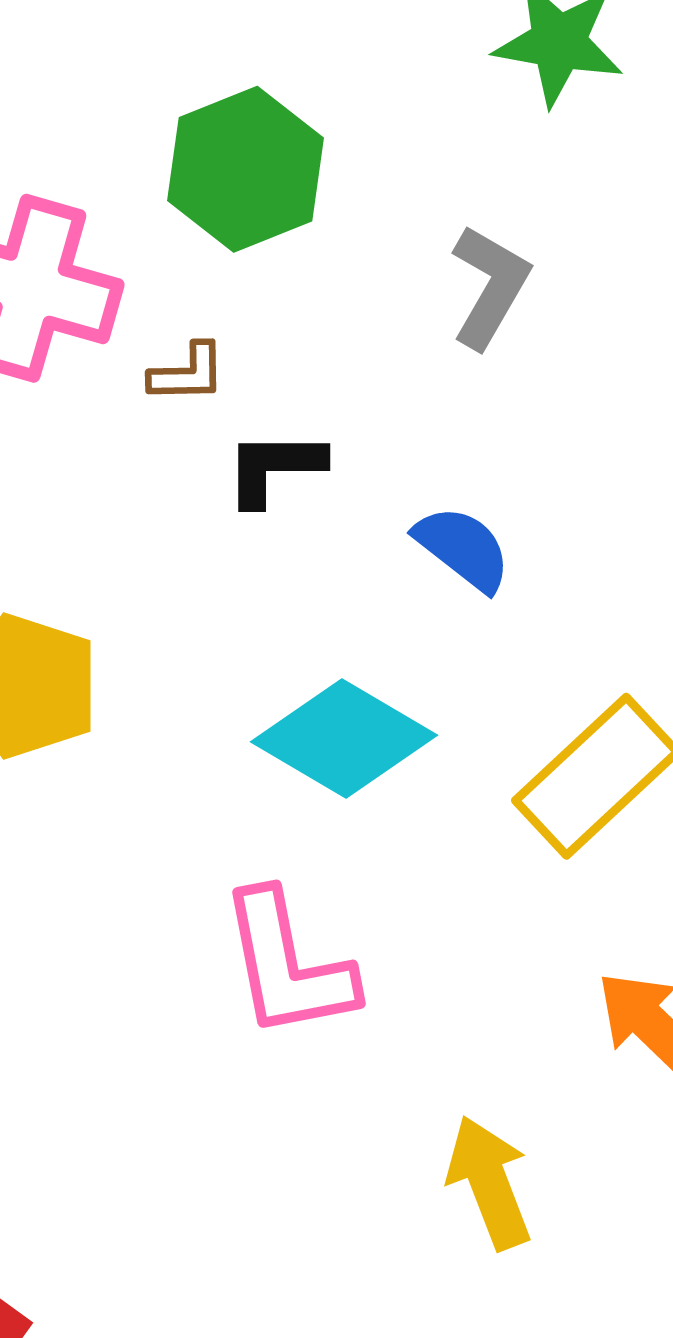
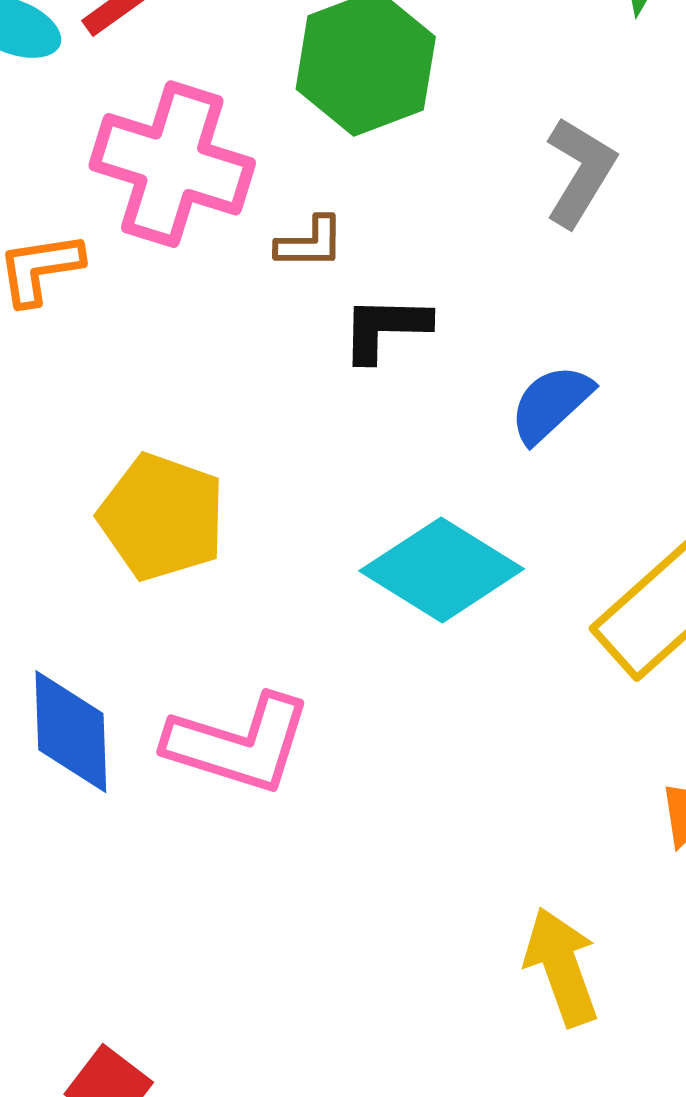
blue semicircle: (463, 548) -> (551, 404), turned -82
pink L-shape: (288, 965) -> (239, 744), moved, turned -63

